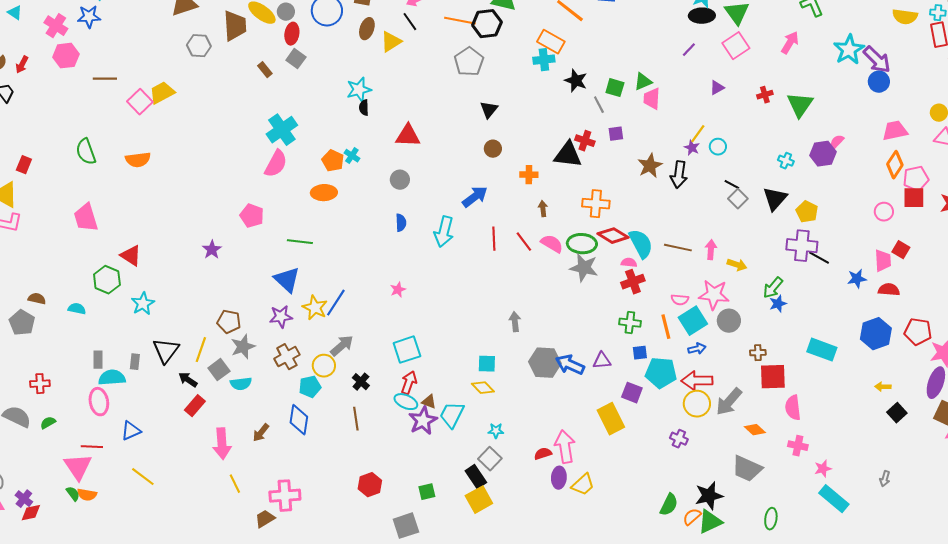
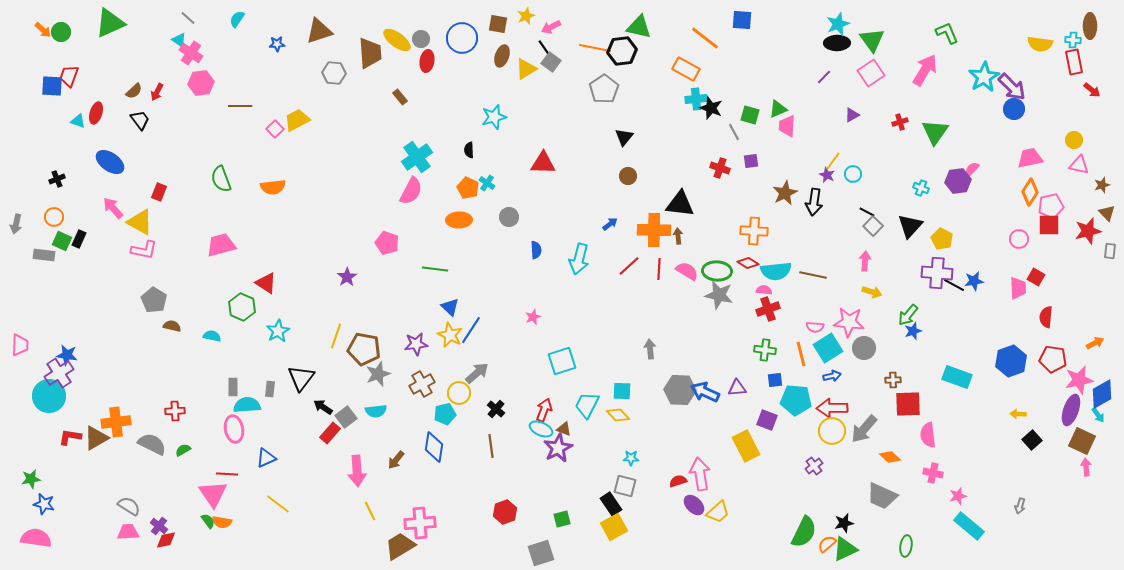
cyan triangle: (15, 13) -> (179, 40), moved
blue star: (89, 17) -> (277, 44), moved, size x0.7
pink arrow: (790, 43) -> (925, 70), size x1.4
gray square: (296, 59) -> (551, 62), moved
cyan cross: (544, 60) -> (696, 99), moved
pink square: (140, 102) -> (275, 129), size x0.7
black semicircle: (364, 108) -> (469, 150), moved
black triangle: (568, 155) -> (680, 204), moved
orange cross: (529, 175) -> (654, 230), moved, size x1.8
gray circle: (400, 180) -> (509, 217), moved
blue arrow: (475, 197) -> (610, 224), size x0.6
orange cross: (596, 204) -> (754, 231), moved
pink trapezoid: (86, 218) -> (221, 245), turned 92
red diamond: (613, 236) -> (748, 263), size x0.7
red line: (494, 239) -> (629, 266), turned 50
red line: (524, 242) -> (659, 269), turned 40
cyan semicircle: (641, 244) -> (776, 271), turned 112
pink arrow: (711, 250) -> (865, 261), moved
blue star: (857, 279) -> (974, 281), moved
blue triangle: (287, 280) -> (450, 307), moved, size x0.7
red semicircle: (889, 290) -> (1046, 317), moved, turned -90
brown pentagon: (229, 322) -> (364, 349), size x1.4
gray pentagon: (22, 323) -> (154, 300), moved
yellow line: (201, 350) -> (336, 336), moved
cyan square: (407, 350) -> (562, 361), moved
gray square: (219, 370) -> (346, 417), moved
cyan trapezoid: (452, 415) -> (587, 405), moved
purple cross: (679, 439) -> (814, 466), turned 30
gray square: (490, 459) -> (625, 486), turned -30
purple ellipse: (559, 478) -> (694, 505), turned -50
black star: (709, 496) -> (844, 523), size x0.7
green semicircle: (669, 505) -> (804, 532), size x1.4
brown trapezoid: (265, 519) -> (400, 546), size x1.5

